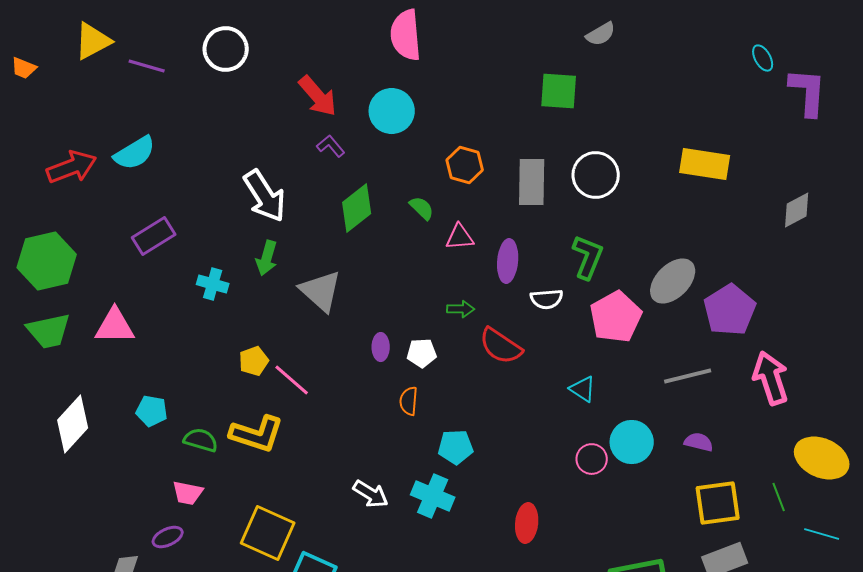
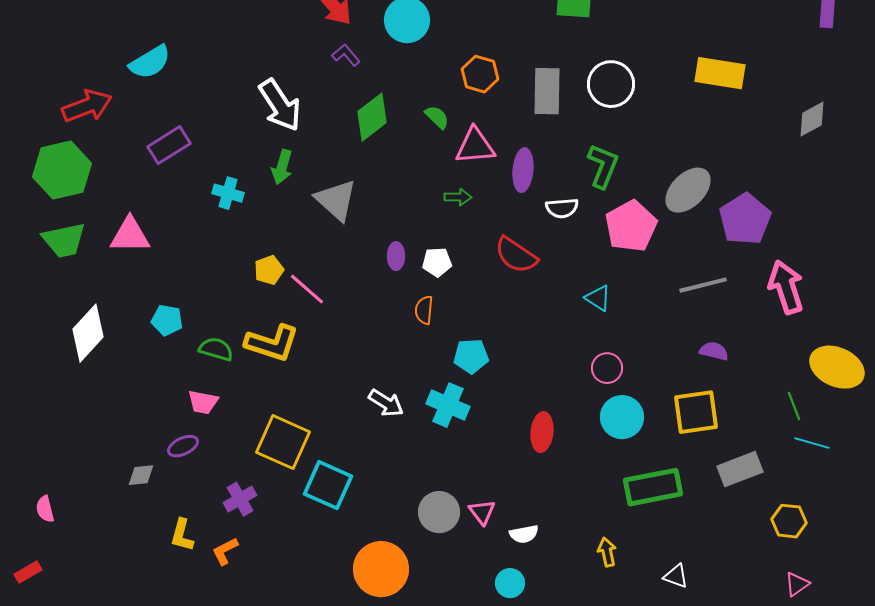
red arrow: (72, 167) -> (87, 106), moved
pink triangle: (460, 237) -> (475, 146), size x1.4
green arrow: (461, 309) -> (458, 197), moved
cyan circle: (632, 442) -> (622, 417), moved
yellow square: (718, 503) -> (696, 412), moved
cyan line: (822, 534) -> (812, 443), moved

